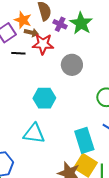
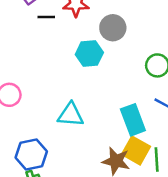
cyan hexagon: (44, 98) -> (89, 54), moved

